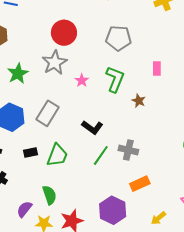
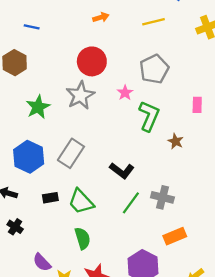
gray pentagon: (119, 38) -> (154, 69), turned -30
pink star: (82, 80) -> (125, 93), moved
green trapezoid: (57, 155) -> (81, 202), turned 115
green semicircle: (49, 195) -> (83, 238), moved
purple semicircle: (24, 209) -> (42, 262), turned -84

